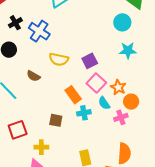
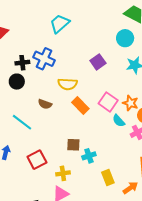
black cross: (15, 23) -> (22, 63), moved, turned 32
purple square: (90, 61) -> (98, 62), moved
orange rectangle: (73, 95) -> (80, 106), moved
cyan cross: (84, 113) -> (89, 156), moved

